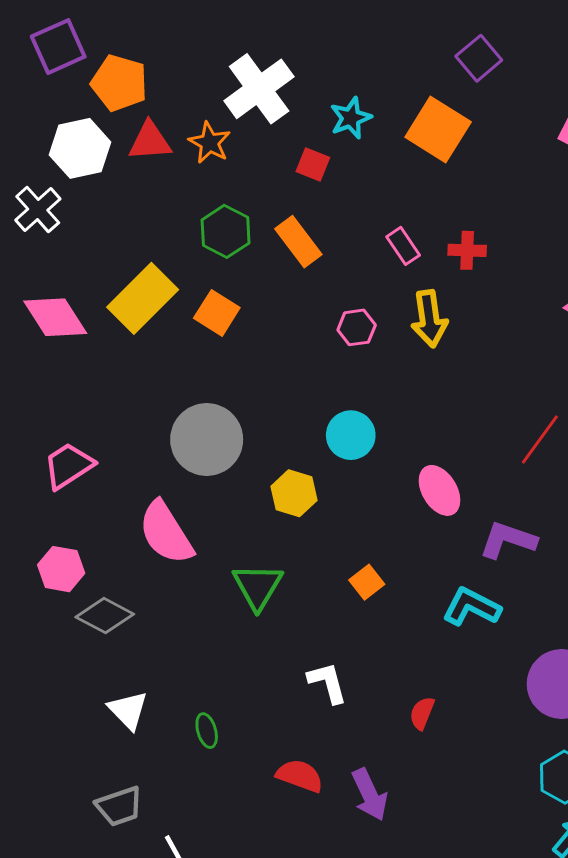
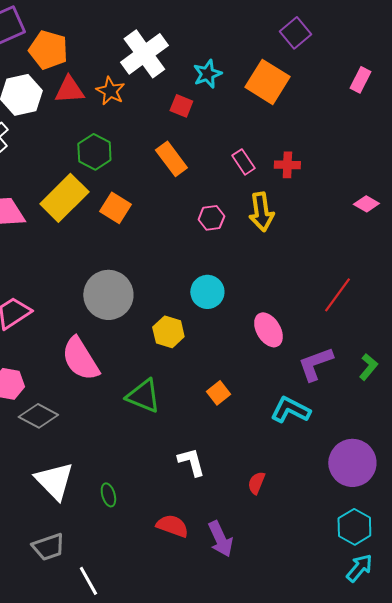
green hexagon: (226, 231) -> (94, 152), moved
purple L-shape: (508, 540) -> (315, 364), turned -39
green triangle: (258, 586) -> (143, 396), turned -39
white triangle: (128, 710) -> (54, 481), size x1.4

